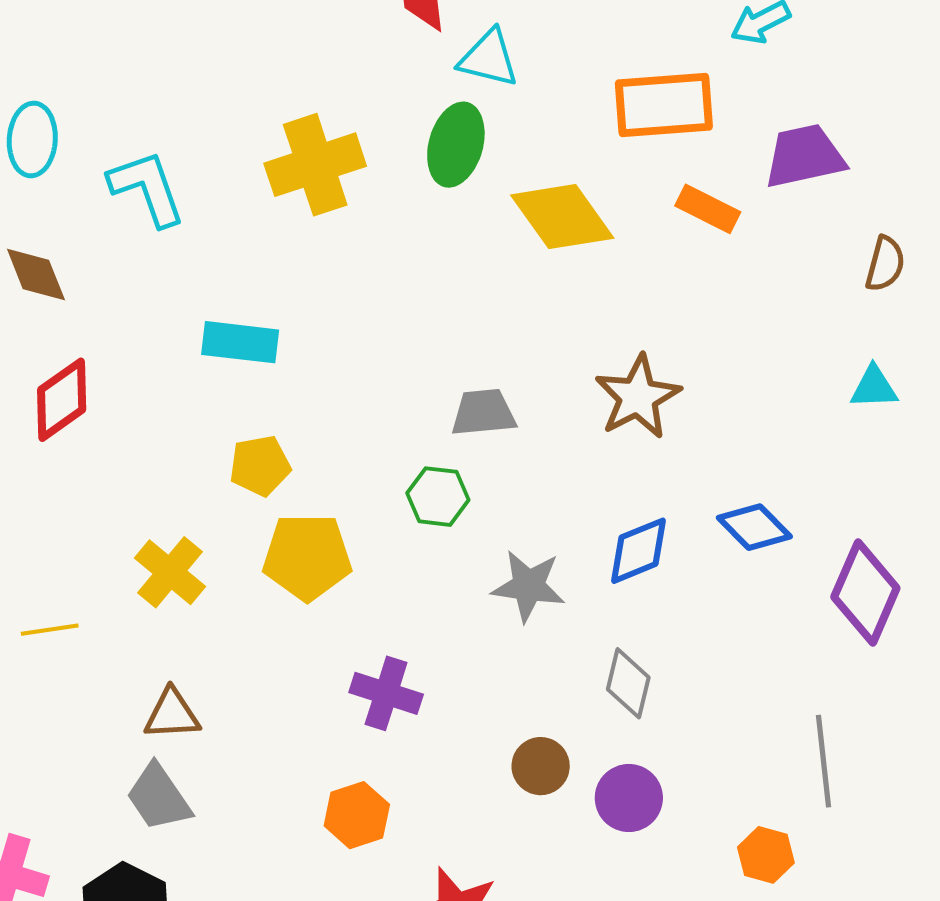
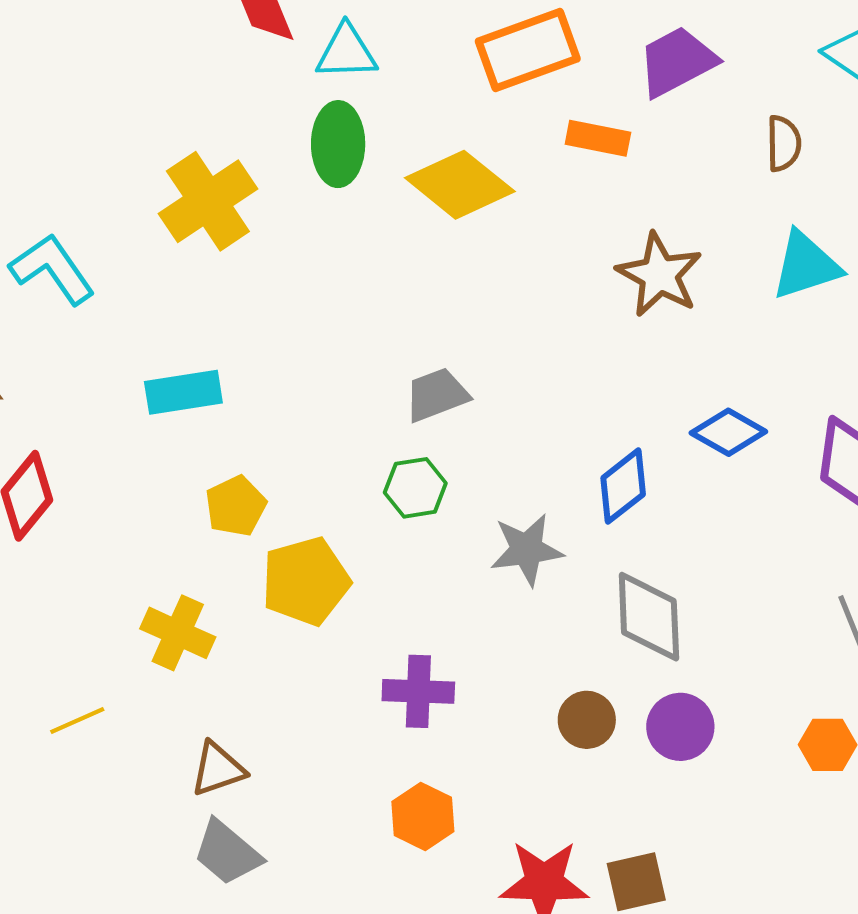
cyan triangle: (874, 387) -> (806, 265), size x1.5
brown star: (638, 397) -> (659, 275), moved
gray diamond: (628, 683) -> (649, 617), size x1.4

